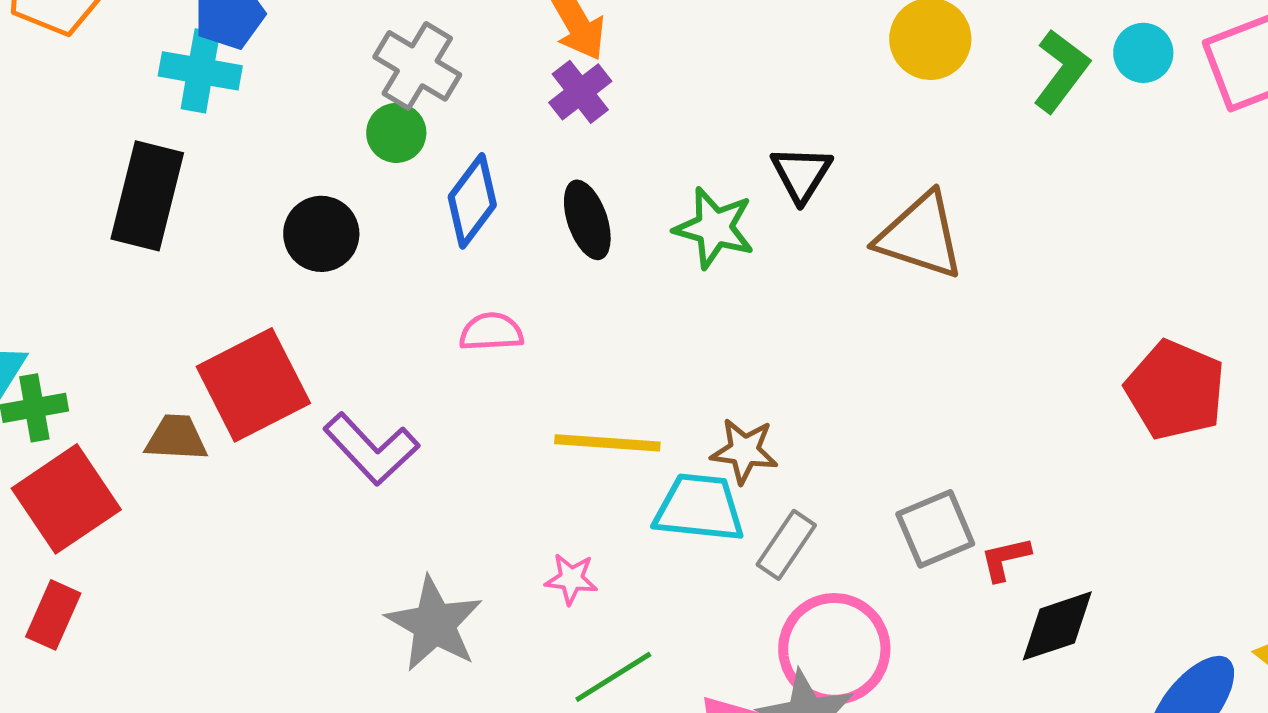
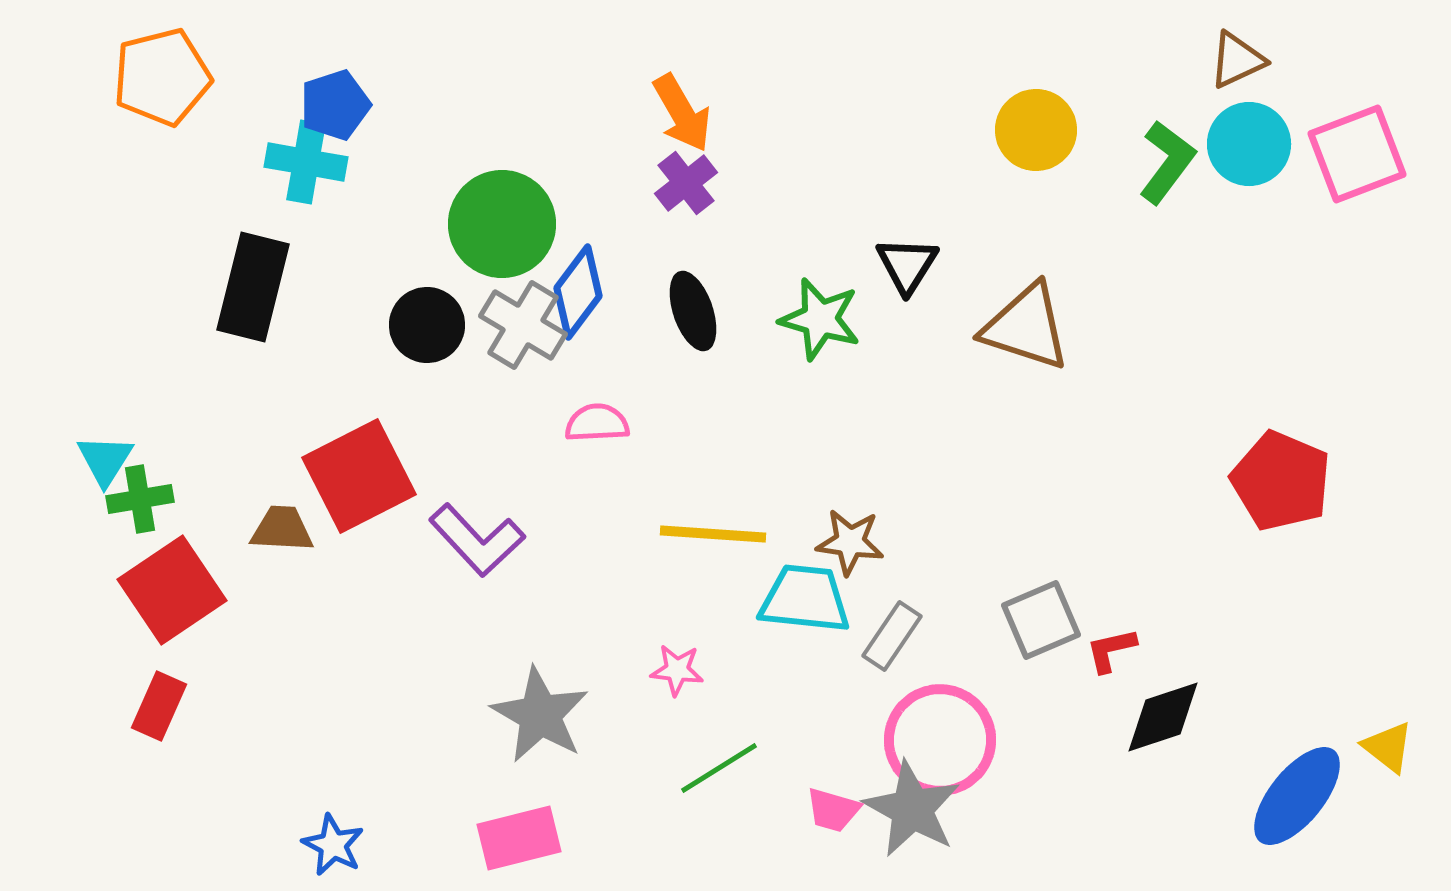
cyan circle: (1143, 53) -> (1249, 144), size x1.4
gray cross: (417, 66) -> (523, 325), moved
green circle: (396, 133) -> (502, 224), size x1.8

